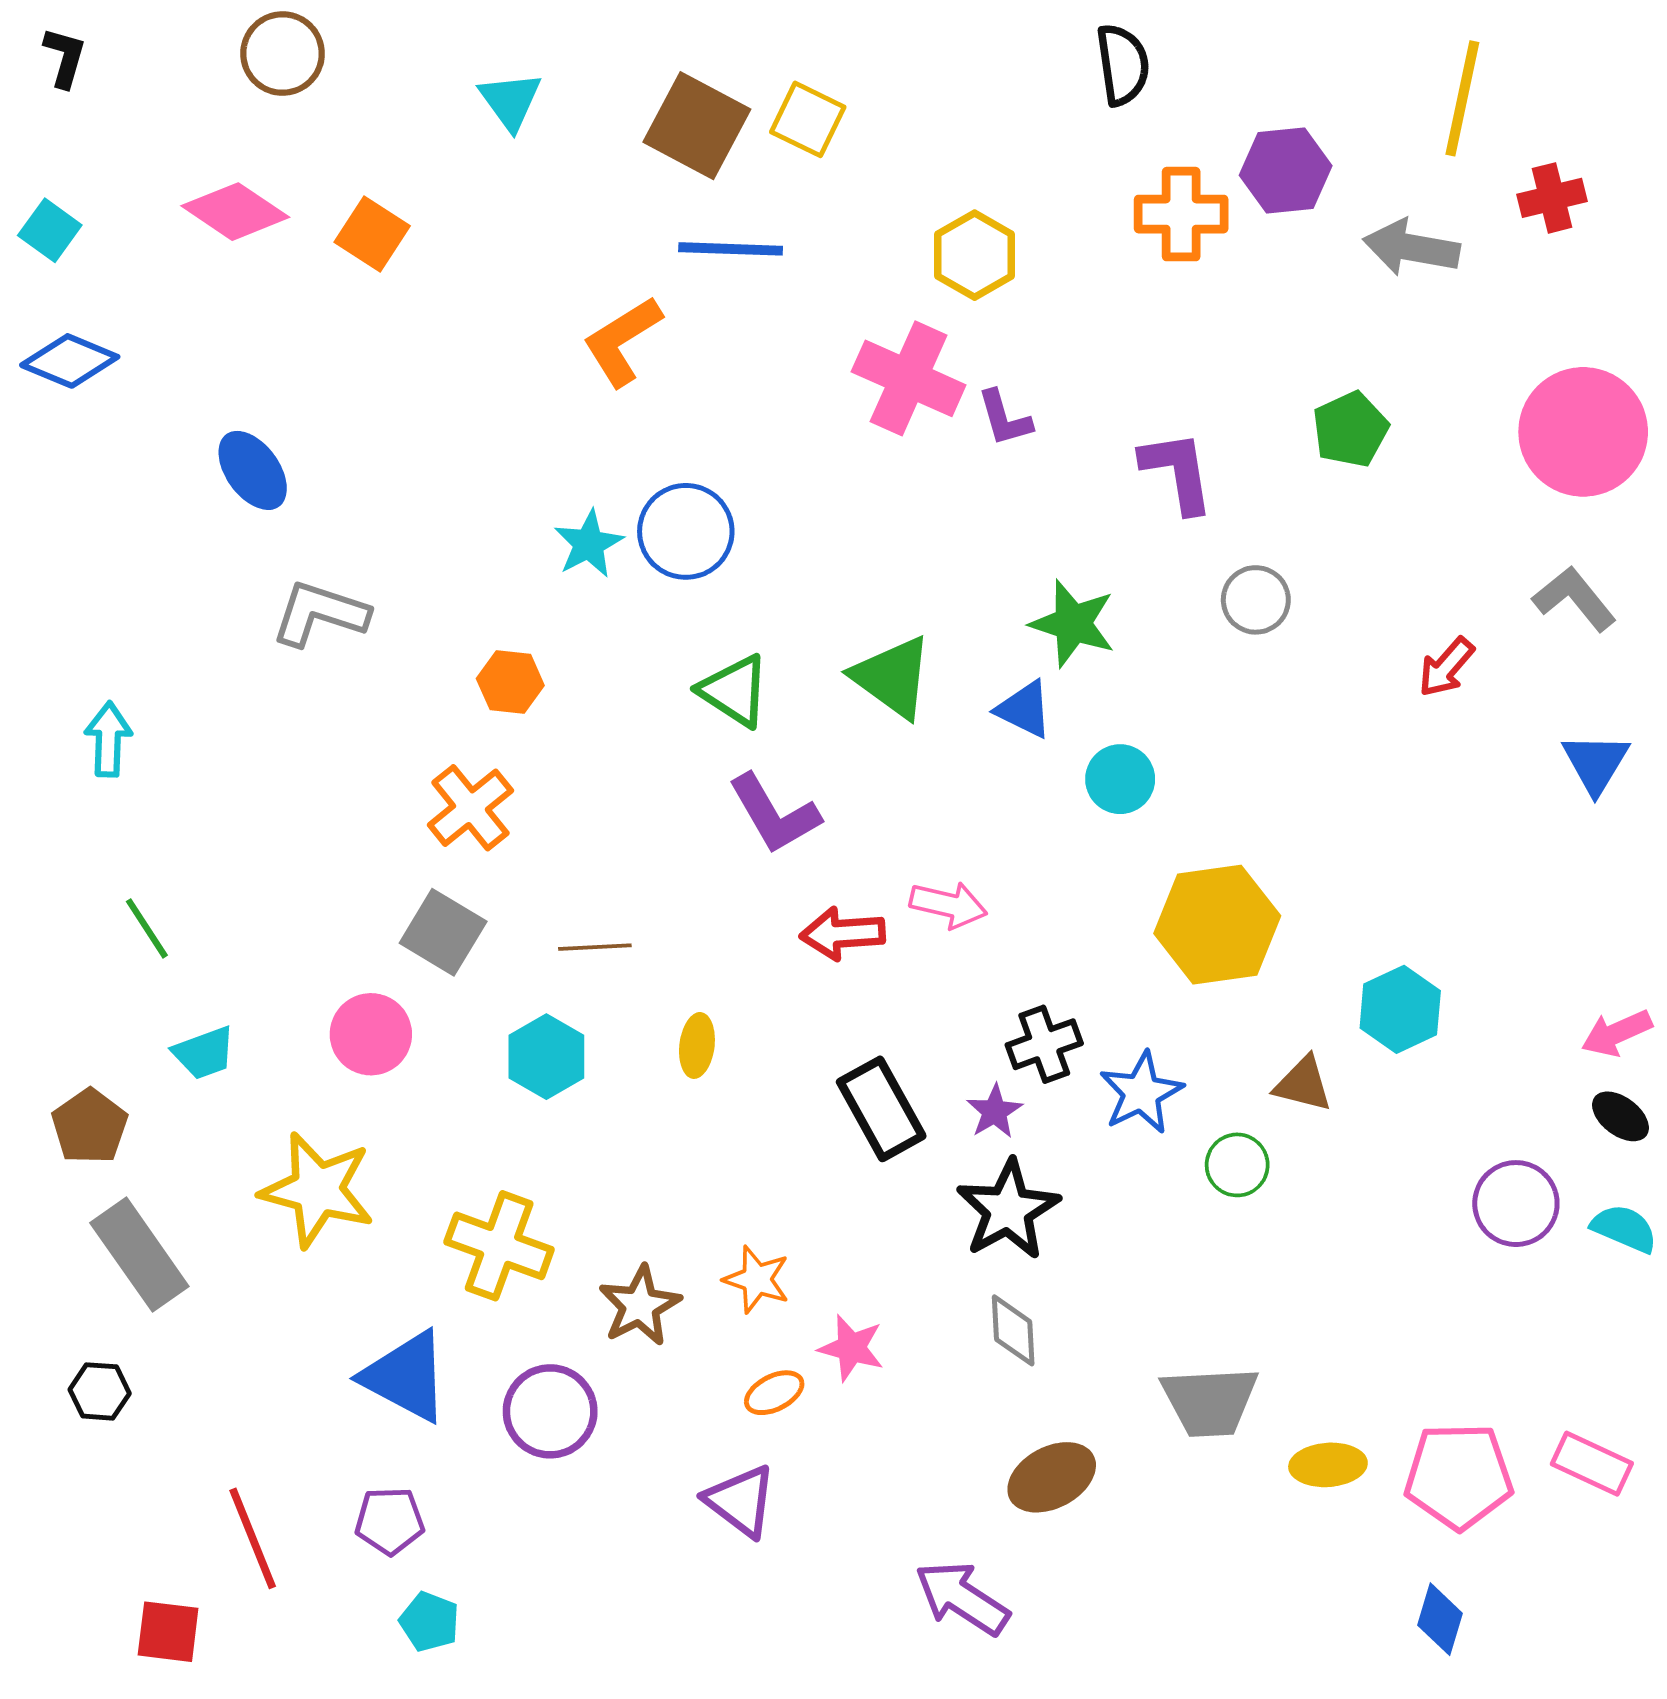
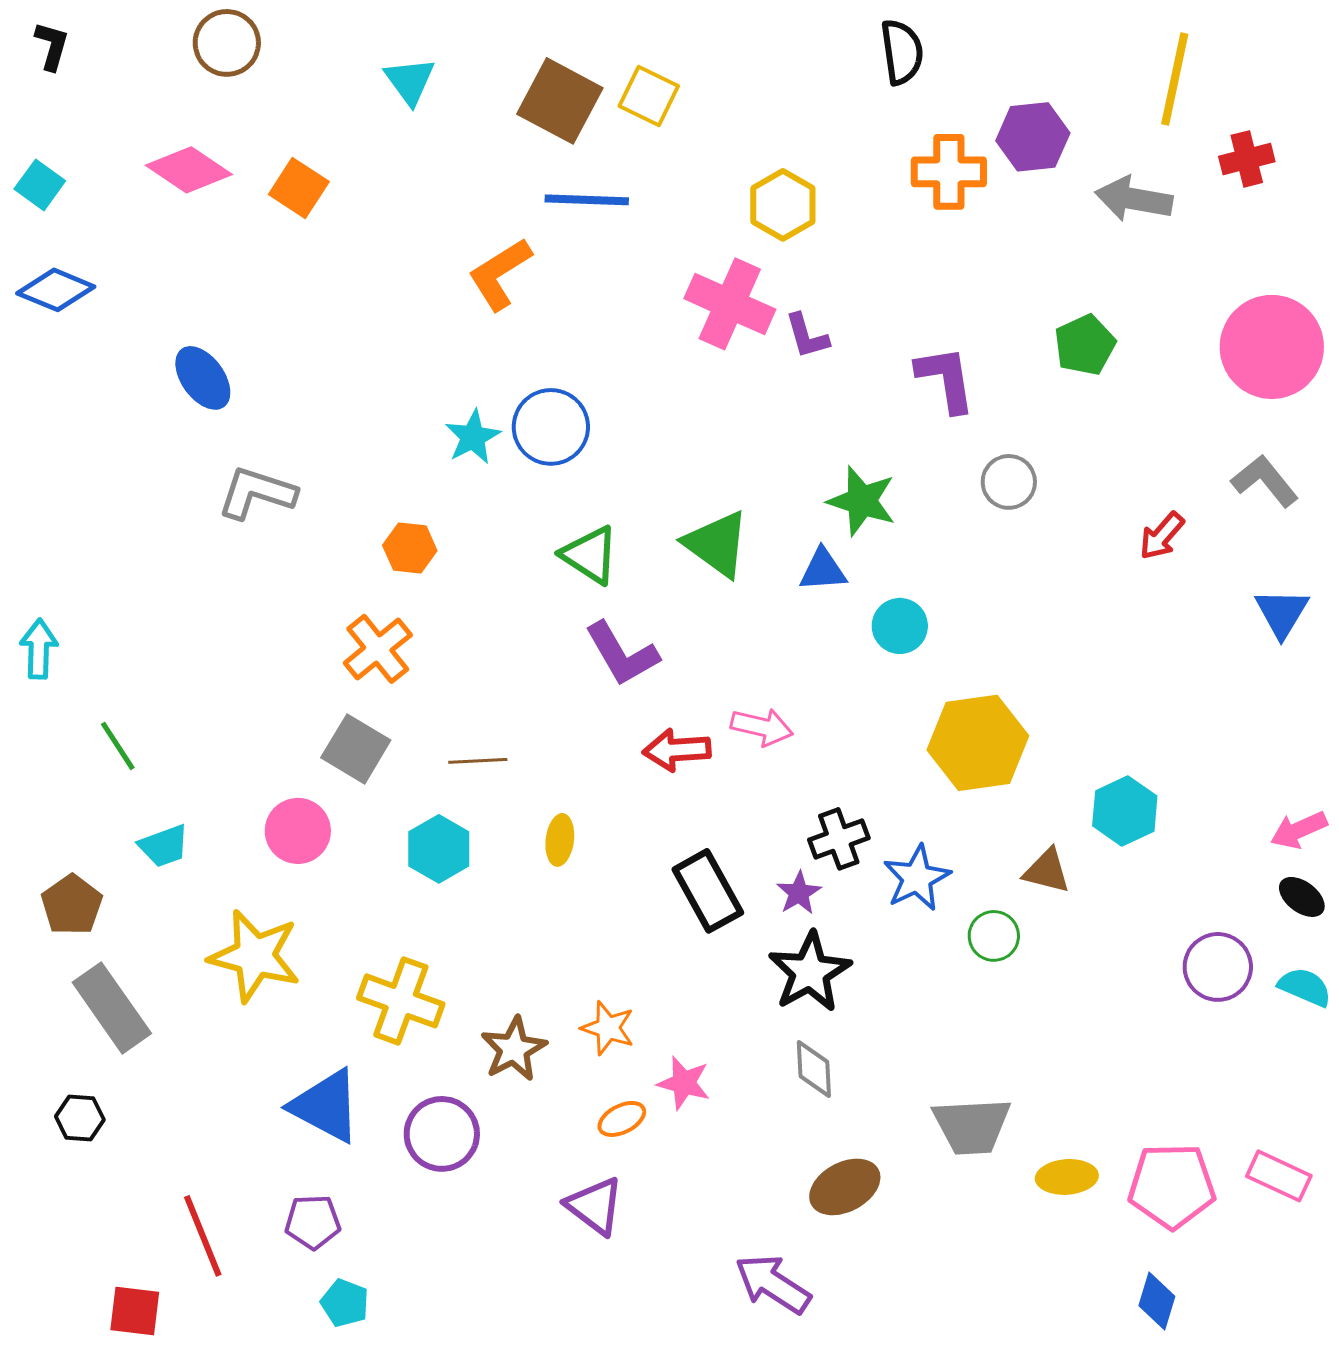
blue triangle: (1024, 709) -> (823, 570), turned -30
cyan arrow: (108, 739) -> (39, 649), moved

